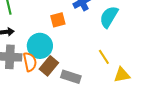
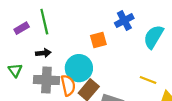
yellow line: (104, 57) -> (148, 80), turned -35

